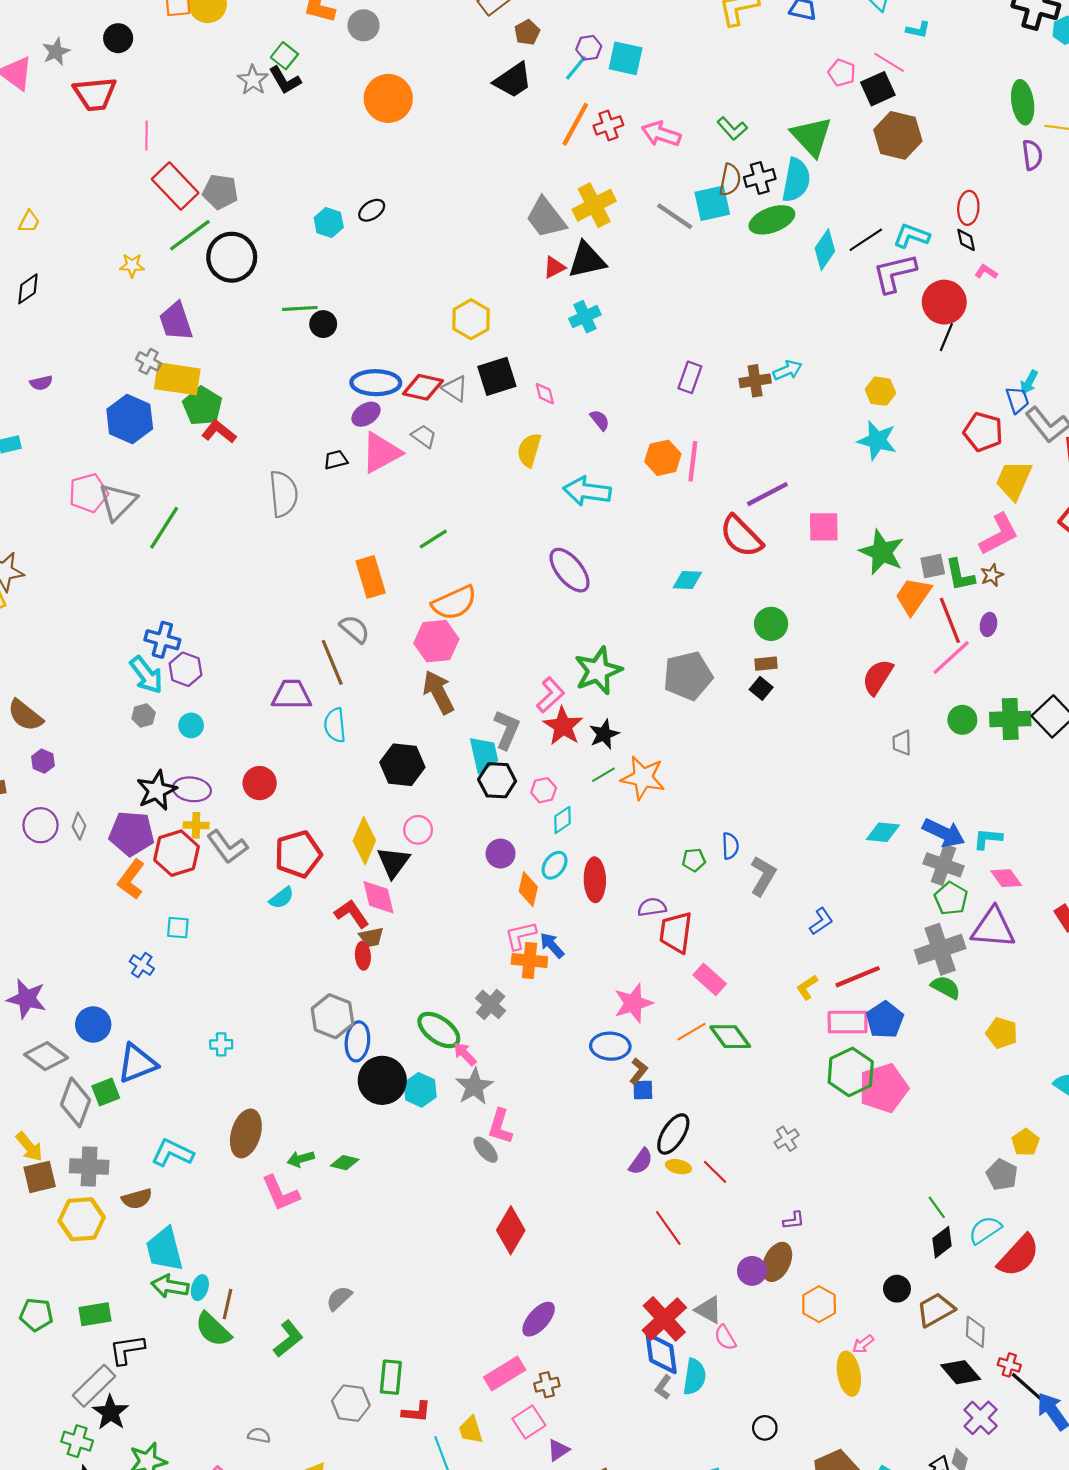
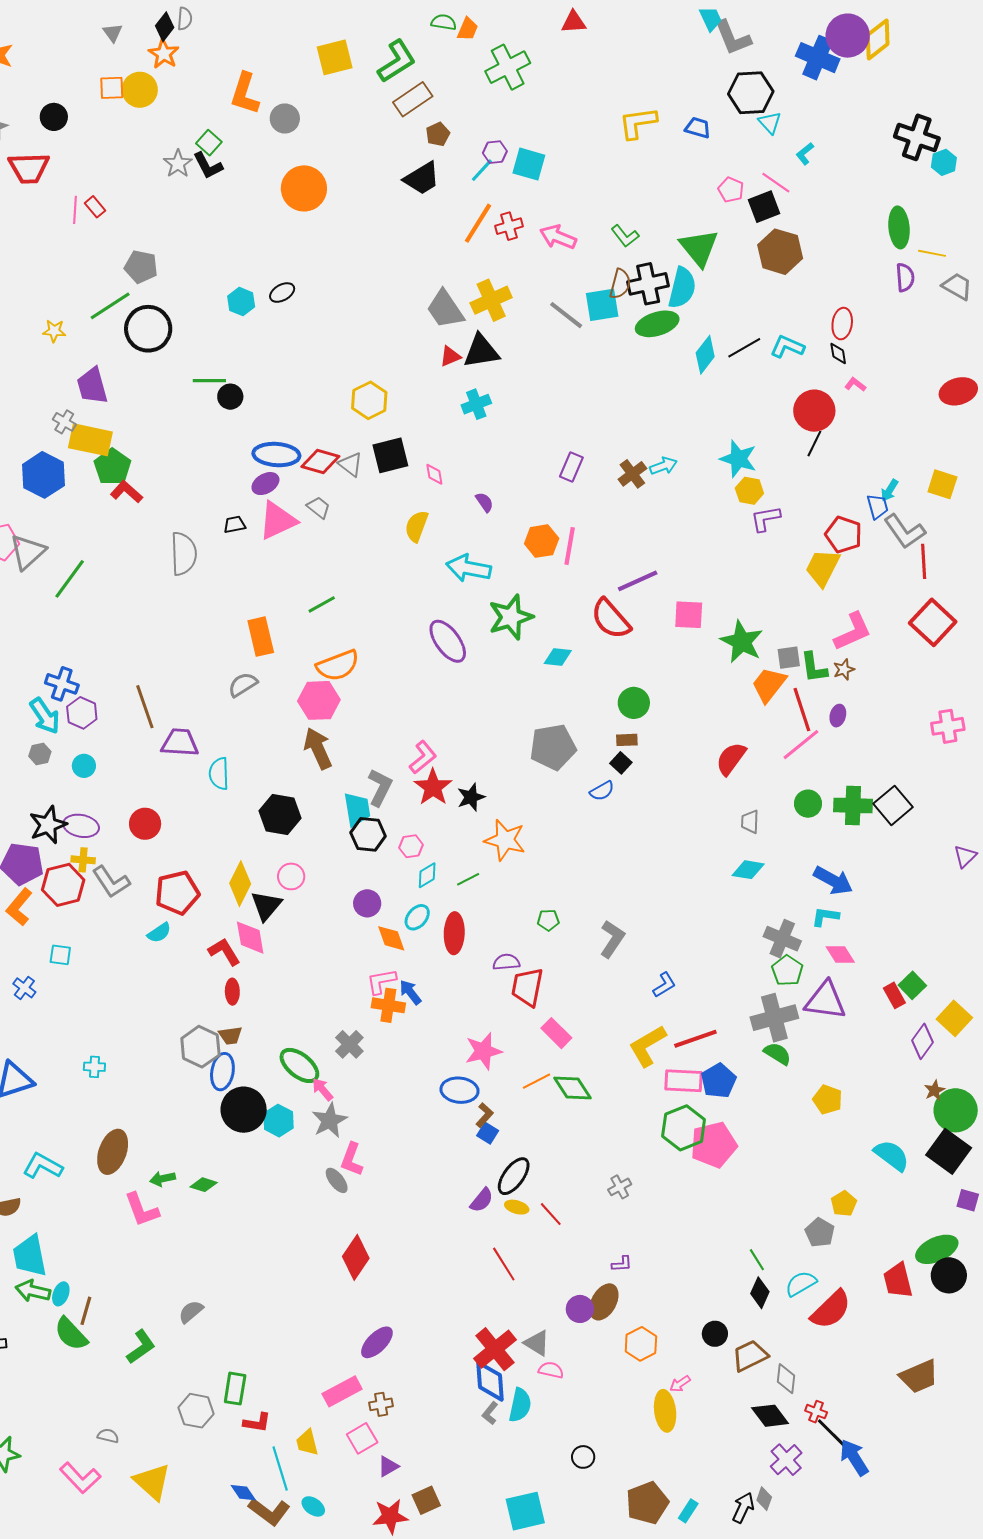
cyan L-shape: (918, 30) -> (805, 154), turned 125
black cross: (760, 178) -> (648, 284), size x1.4
red rectangle: (175, 186) -> (95, 207), moved, size x0.5
purple L-shape: (895, 273) -> (766, 519), moved, size x0.7
brown cross: (755, 381) -> (632, 474), turned -32
cyan star: (877, 440) -> (738, 459), moved
yellow trapezoid: (1014, 480) -> (823, 568), moved
gray semicircle: (355, 629) -> (243, 685), turned -76
brown line: (332, 662) -> (145, 707), moved
green star: (598, 671) -> (511, 617), moved
green line: (603, 775) -> (468, 879), moved
cyan diamond: (883, 832) -> (748, 870), moved
blue arrow: (944, 833) -> (833, 881), moved
blue semicircle: (730, 846) -> (602, 791), moved, turned 60
orange diamond: (528, 889) -> (391, 938), turned -36
brown trapezoid: (371, 937) -> (230, 1036), moved
yellow L-shape: (807, 987) -> (647, 1046), size x1.8
blue square: (643, 1090) -> (488, 1133), turned 30
black diamond: (942, 1242) -> (760, 1293), turned -32
pink semicircle: (725, 1338) -> (551, 1370), turned 130

